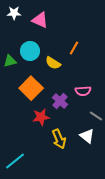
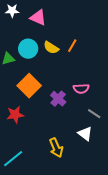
yellow semicircle: (53, 63) -> (51, 48), moved
red star: (41, 117) -> (15, 115), moved
yellow arrow: (59, 139) -> (56, 148), moved

